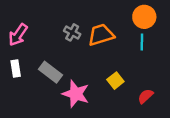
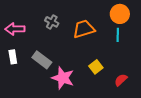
gray cross: (72, 32) -> (52, 22), moved
pink arrow: (18, 35) -> (15, 29), turned 54

